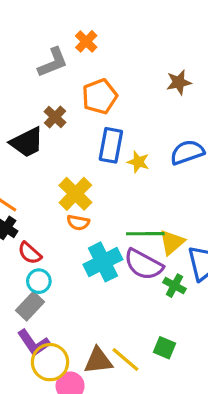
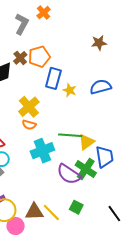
gray L-shape: (53, 62) -> (22, 24), turned -45
orange pentagon: (100, 96) -> (39, 57), moved
purple semicircle: (143, 264) -> (69, 174), moved
green cross: (174, 286) -> (86, 169), size x1.5

